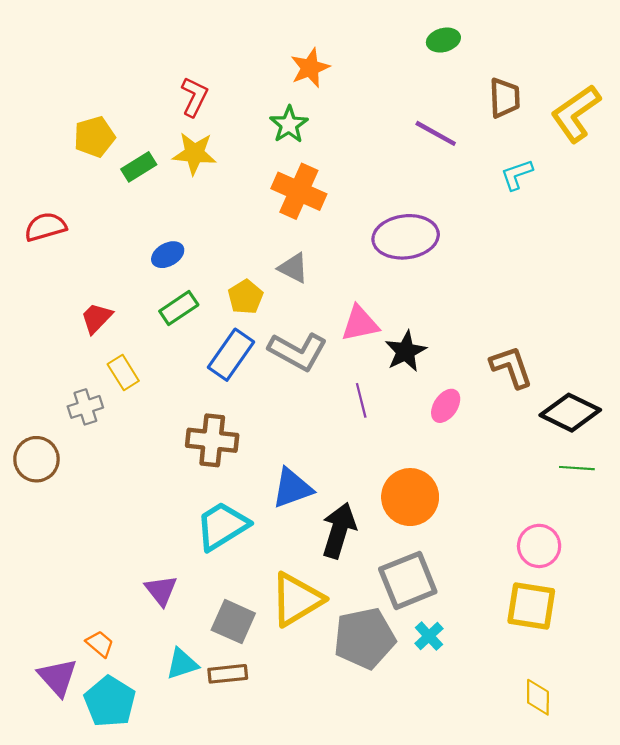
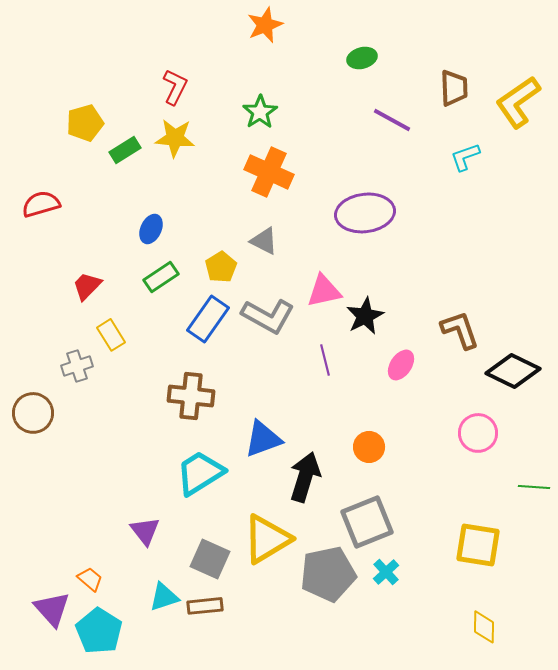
green ellipse: (443, 40) -> (362, 58), moved
orange star: (310, 68) -> (265, 25), moved
blue ellipse: (168, 255) -> (151, 229), turned -36
green line: (577, 468) -> (534, 487), moved
orange circle: (410, 497) -> (369, 447), size x0.6
pink circle: (539, 546) -> (478, 433), moved

